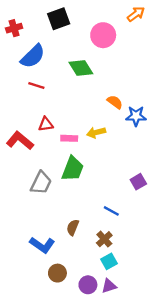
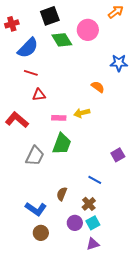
green diamond: (81, 68) -> (62, 40), moved
blue star: (136, 116) -> (119, 63), moved
red triangle: (46, 124) -> (39, 95), moved
brown circle: (57, 273) -> (41, 233), moved
purple circle: (88, 285) -> (75, 223), moved

